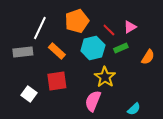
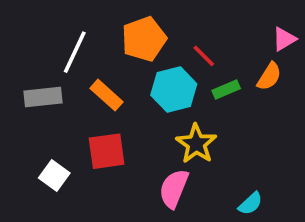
pink triangle: (130, 27) -> (284, 39), moved
orange semicircle: (148, 57) -> (269, 76), moved

